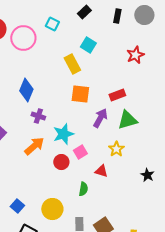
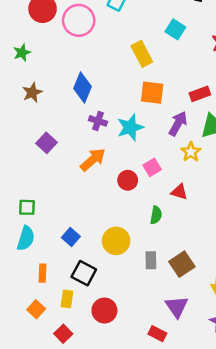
cyan square: (88, 45) -> (175, 29), moved
cyan star: (63, 134) -> (130, 127), moved
yellow star: (116, 149) -> (191, 152), moved

